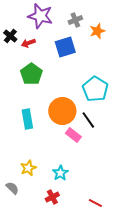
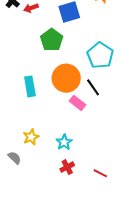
green pentagon: (31, 74) -> (52, 40), moved
red cross: (52, 197) -> (67, 167), moved

